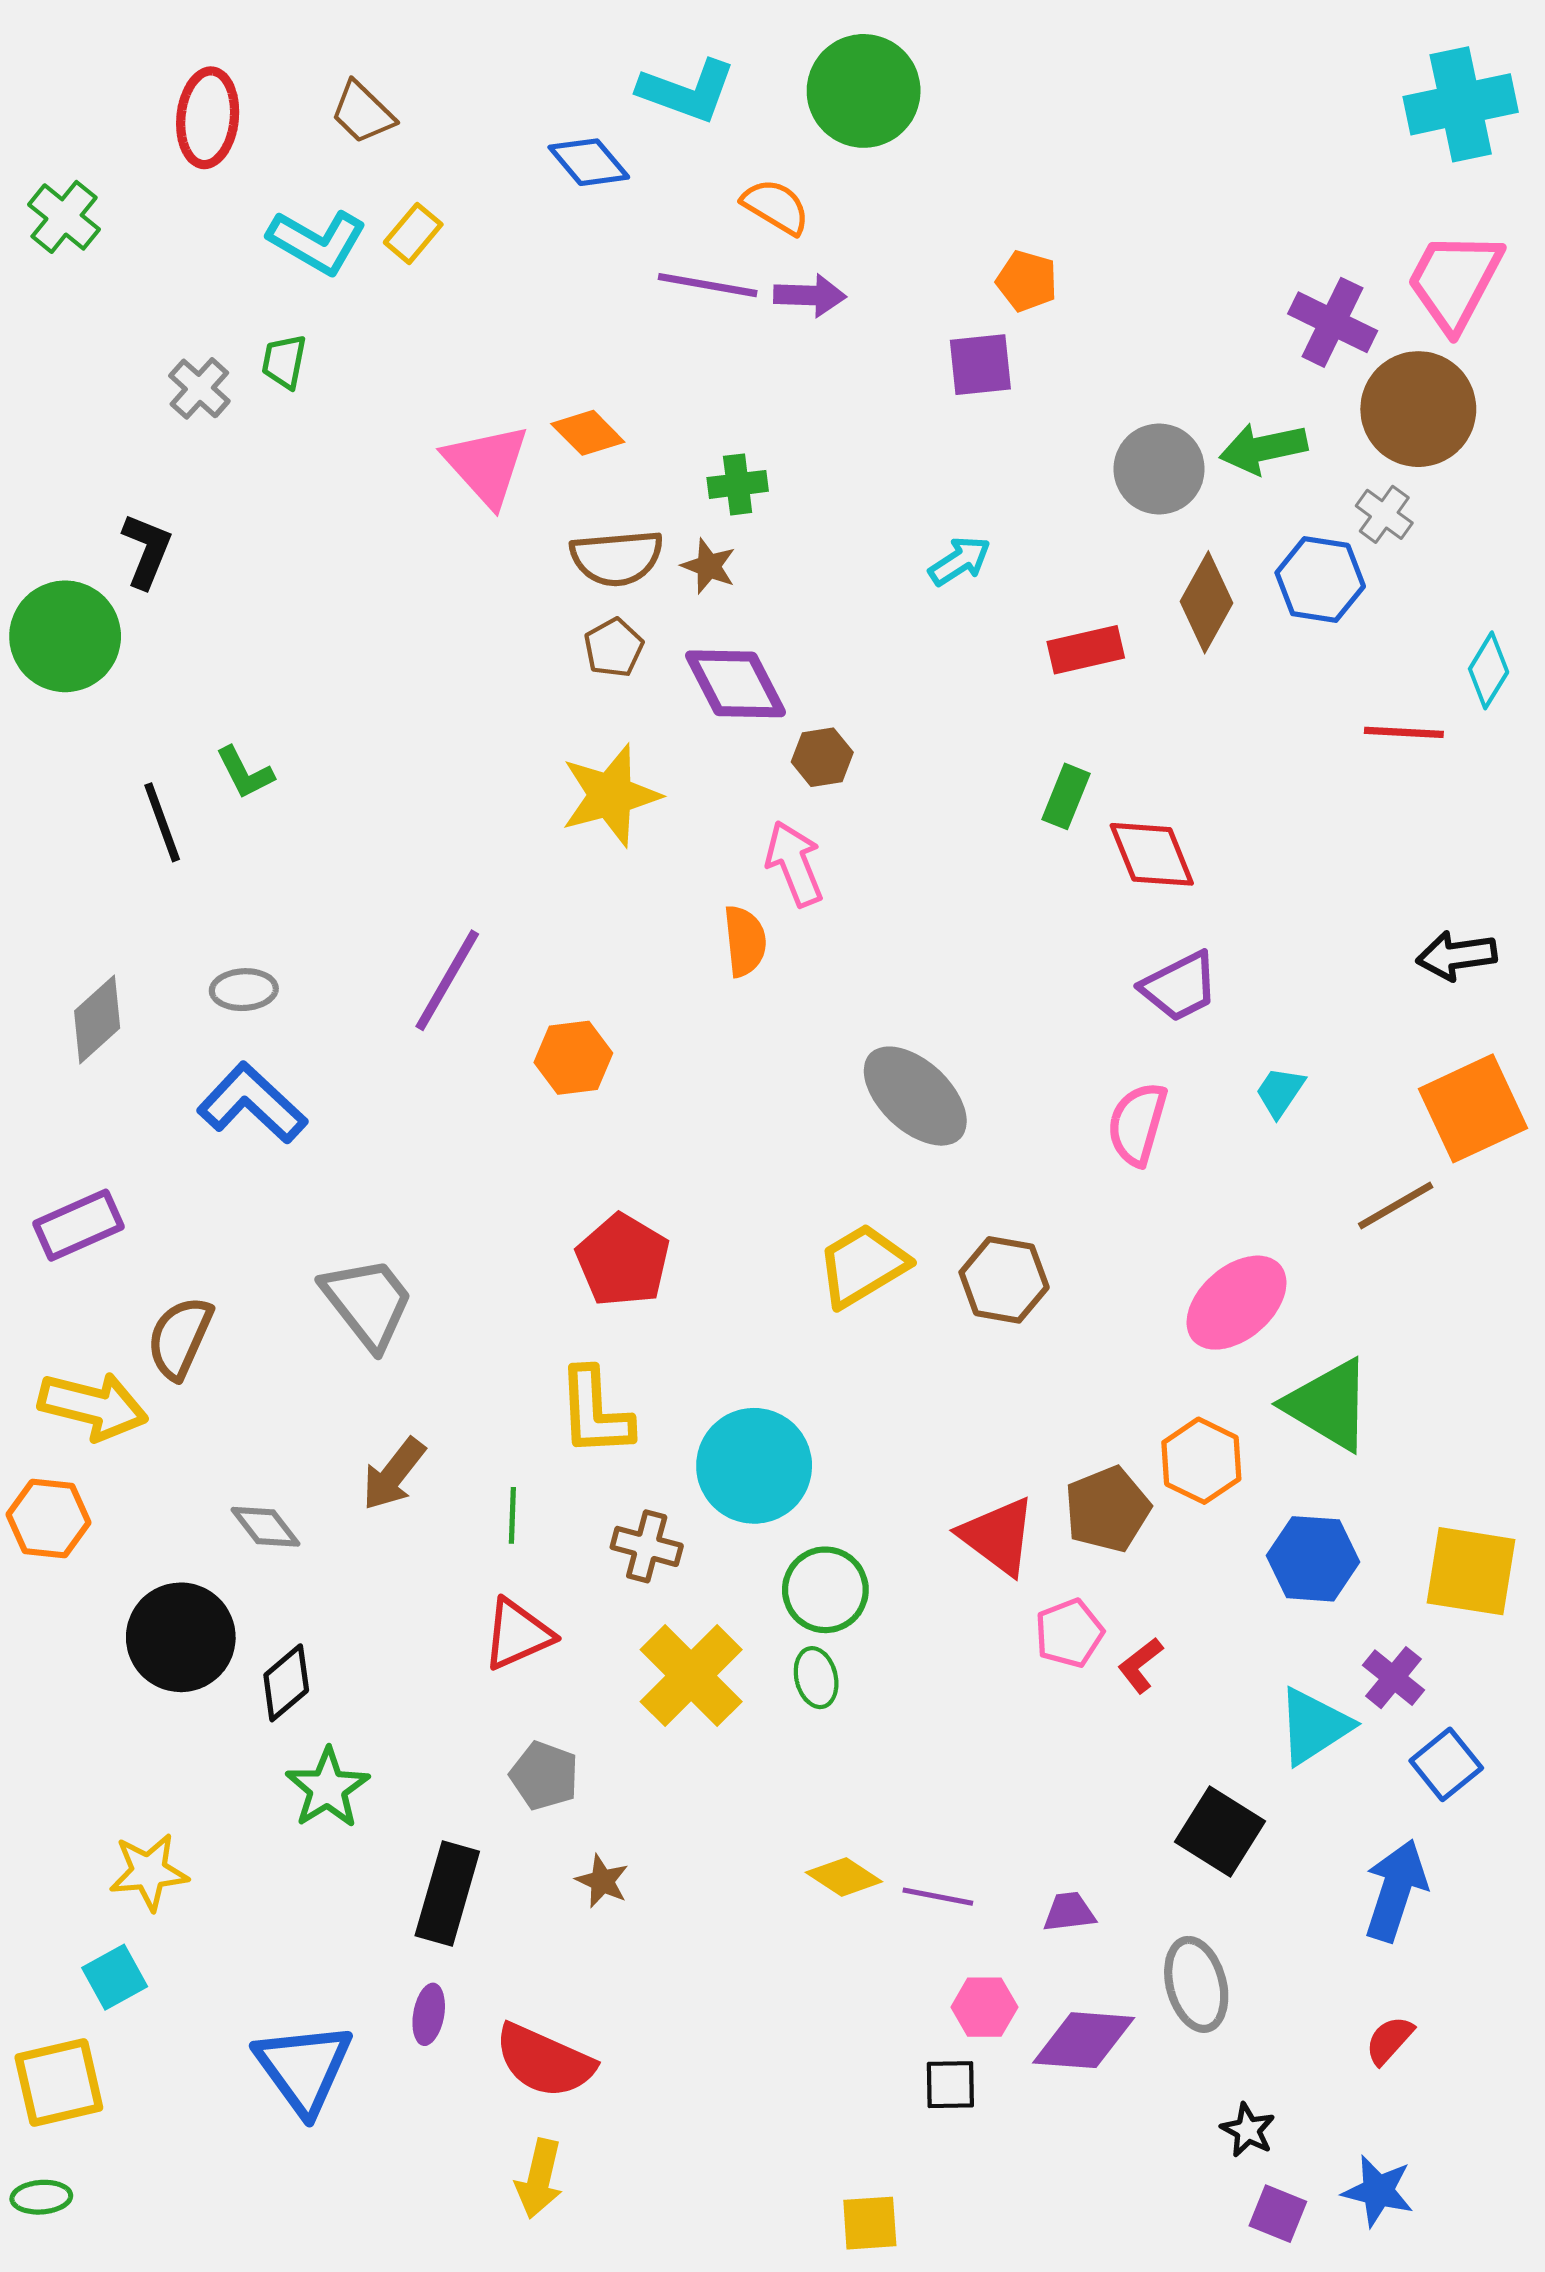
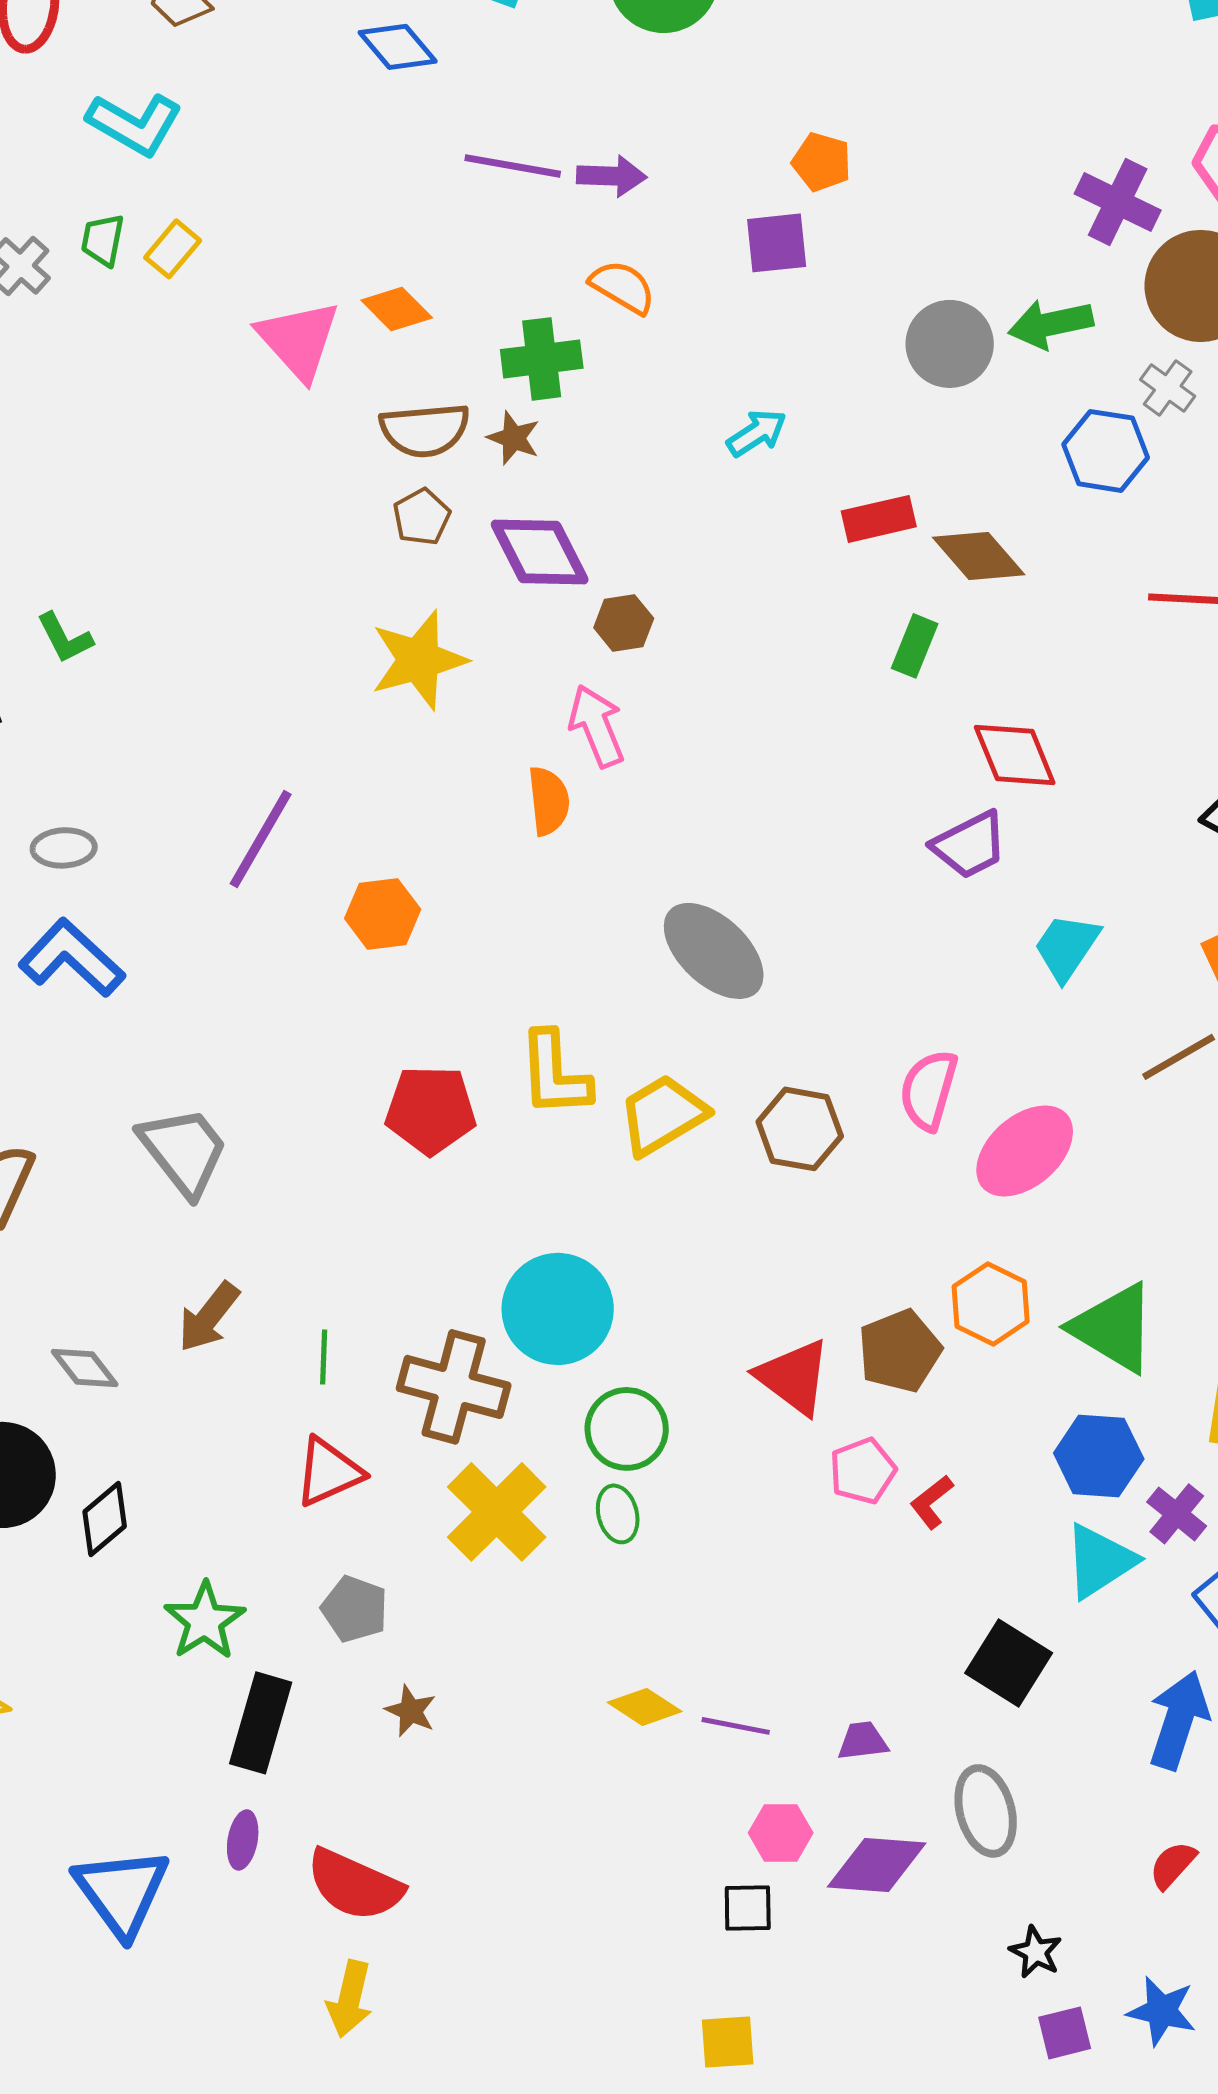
orange semicircle: (776, 207) -> (623, 287), moved
yellow rectangle: (413, 233) -> (173, 249), moved
green cross: (738, 484) -> (542, 359), size x1.4
brown diamond: (1207, 602) -> (979, 556), moved, turned -70
green rectangle: (1066, 796) -> (915, 646), moved
red diamond: (1152, 854) -> (1015, 755), moved
cyan trapezoid: (1280, 1092) -> (1067, 947), size x1.4
pink semicircle: (1137, 1124) -> (929, 1090), moved
red pentagon: (623, 1260) -> (431, 1110), turned -30
green triangle: (1328, 1405) -> (1114, 1328), moved
yellow L-shape: (595, 1412) -> (555, 1074), moved
brown cross: (647, 1546) -> (454, 1387), size x1.6
blue hexagon: (1313, 1559) -> (1099, 1456), moved
green star: (327, 1788) -> (205, 1621), moved
purple square: (1278, 2214) -> (1065, 2033), turned -36
yellow square: (870, 2223) -> (728, 2042), moved

